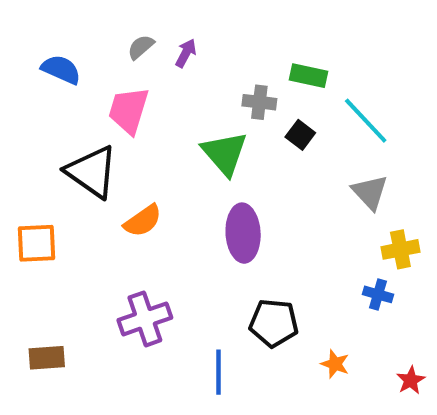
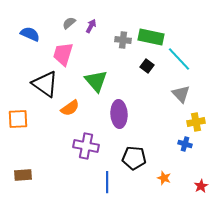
green rectangle: (308, 76) -> (151, 37), size x1.4
gray cross: (259, 102) -> (123, 40), moved
green triangle: (225, 153) -> (96, 81), moved
purple cross: (145, 319) -> (86, 146), moved, turned 30

